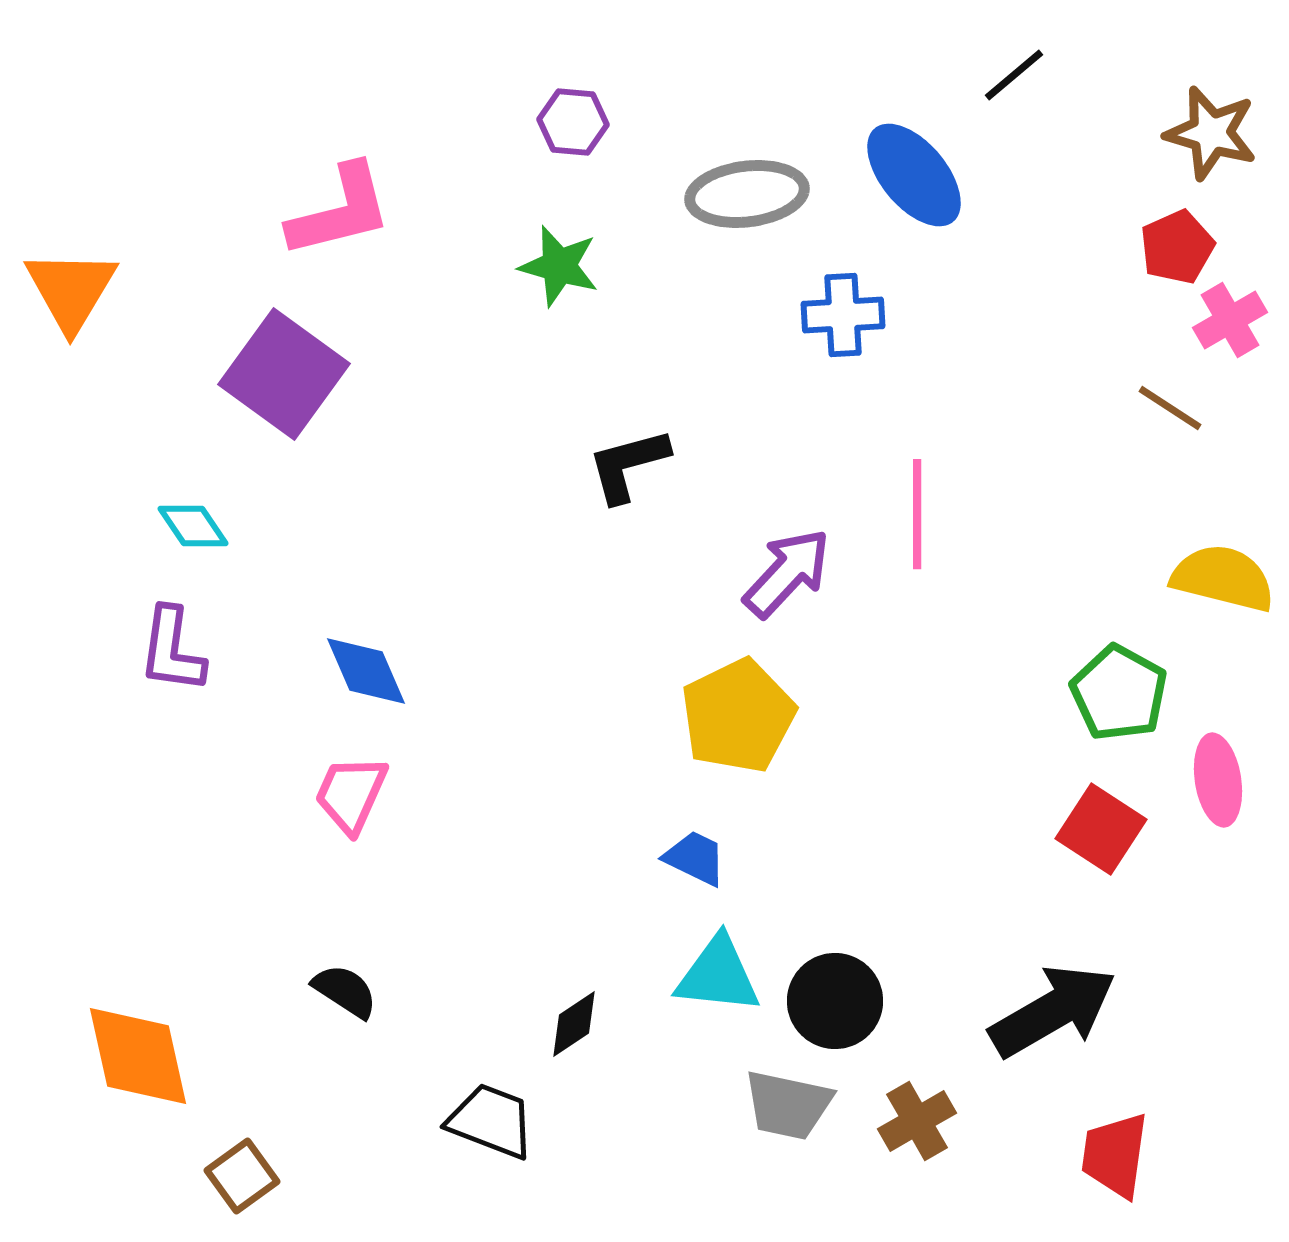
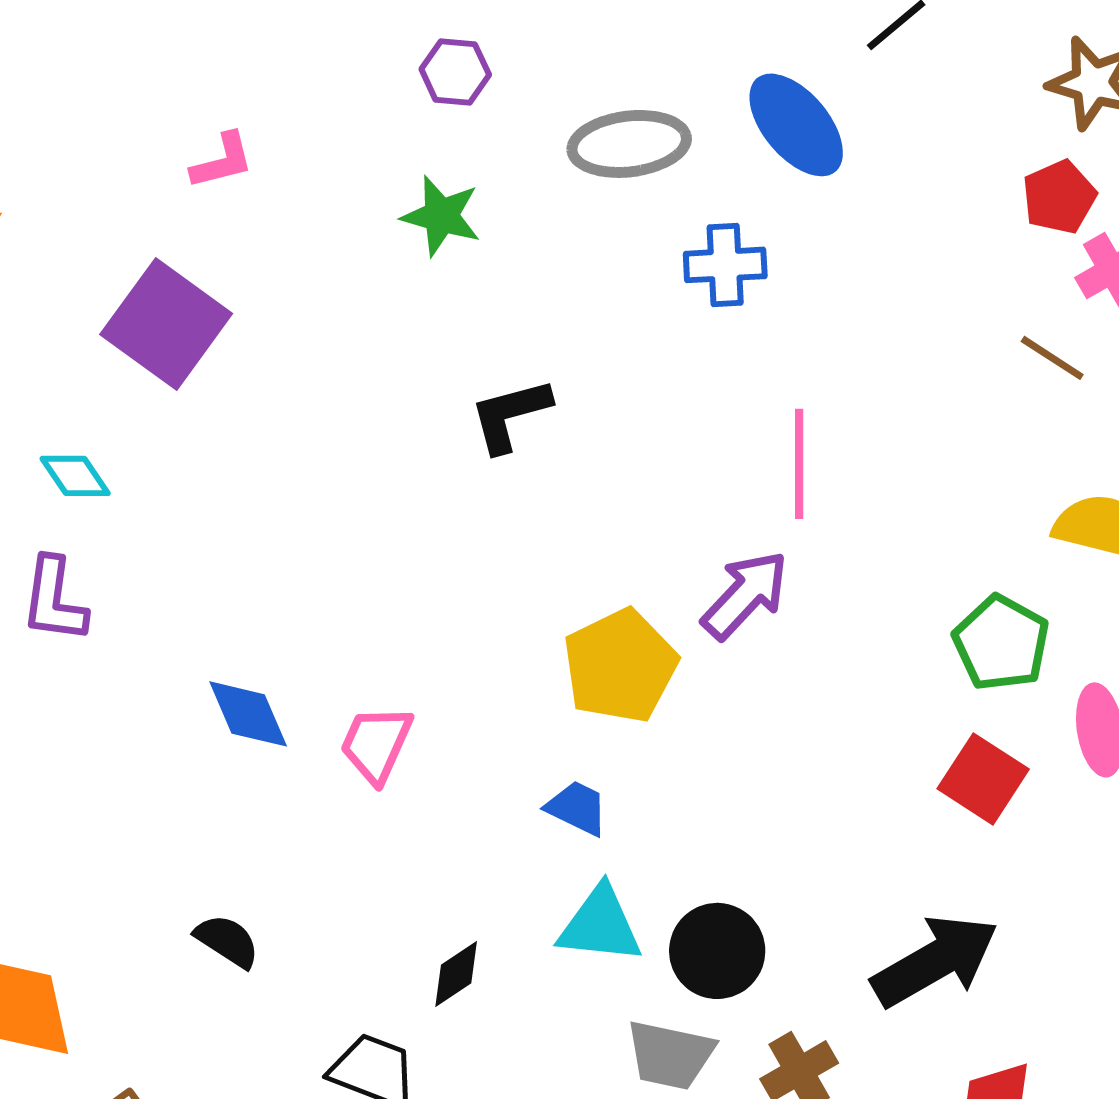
pink L-shape: (340, 211) -> (222, 161), size x0.6
purple arrow: (787, 573) -> (745, 595), moved
blue diamond: (366, 671) -> (248, 714), moved
pink trapezoid: (351, 794) -> (376, 744), moved

